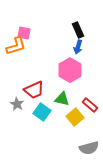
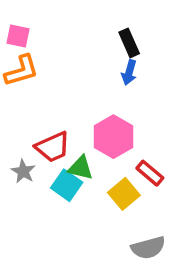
pink square: (24, 33) -> (18, 36), moved
pink hexagon: (70, 70) -> (113, 137), moved
green triangle: (62, 99) -> (81, 168), moved

